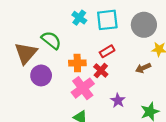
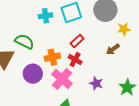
cyan cross: (79, 18) -> (46, 16), turned -32
purple circle: (41, 75) -> (33, 74), moved

